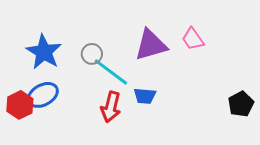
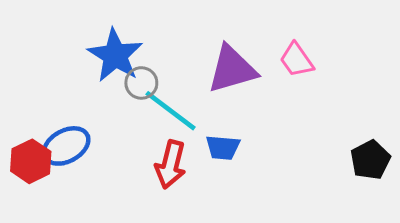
blue star: (44, 52) -> (115, 55), moved

